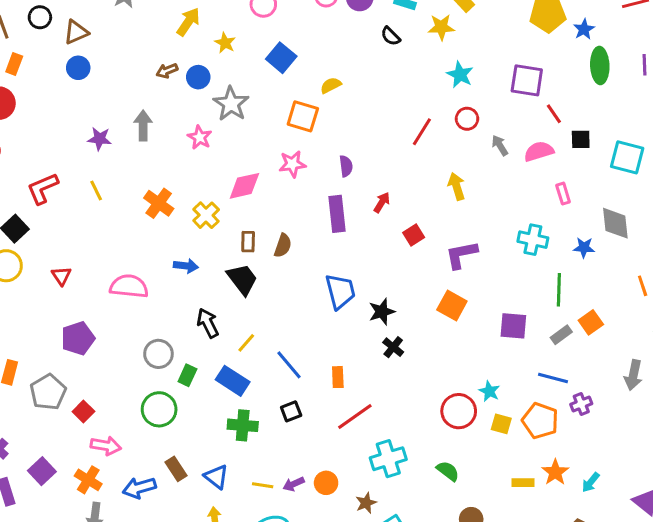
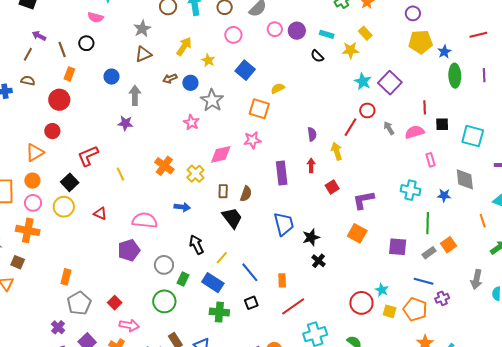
brown triangle: (76, 32) -> (143, 54), moved
purple square: (527, 80) -> (390, 83), moved, turned 35
red line: (554, 114) -> (425, 107), turned 32
gray arrow: (143, 125) -> (135, 95), moved
red line: (422, 132) -> (351, 127), moved
purple semicircle: (346, 166) -> (312, 134), moved
yellow arrow: (457, 186) -> (337, 151), moved
yellow line: (96, 190) -> (121, 174), moved
red arrow: (382, 202) -> (311, 165), turned -32
red triangle: (61, 276) -> (100, 213), turned -32
black trapezoid: (242, 279) -> (232, 218), moved
purple pentagon: (78, 338) -> (129, 250), moved
gray pentagon: (48, 392) -> (79, 303), moved

